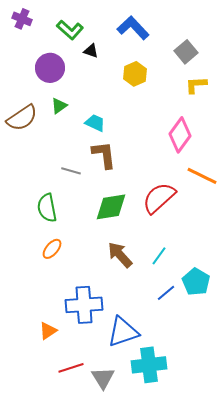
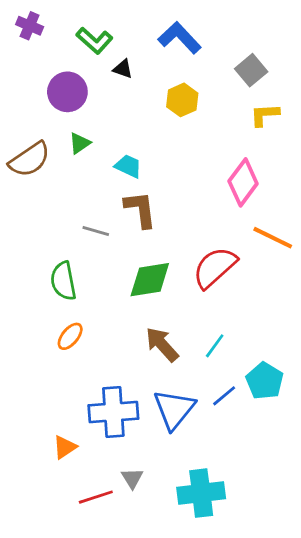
blue triangle: (123, 332) -> (174, 409), moved, turned -32
gray triangle: (103, 378) -> (132, 478), moved, size x0.7

